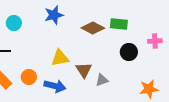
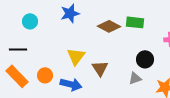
black circle: (129, 52) -> (145, 59), moved
yellow triangle: (60, 58) -> (76, 56), turned -42
gray triangle: (102, 80) -> (135, 78), moved

